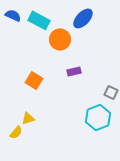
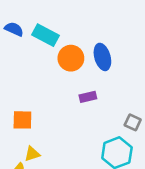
blue ellipse: (83, 18) -> (102, 57), moved, turned -60
orange square: (34, 80) -> (22, 120), moved, turned -30

